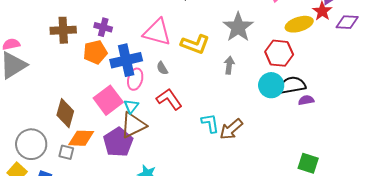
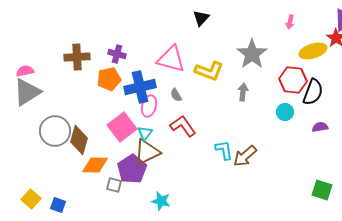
cyan circle: (271, 85) -> (285, 112), size x0.7
black semicircle: (292, 85) -> (313, 92), moved, turned 120
gray circle: (31, 144) -> (55, 131), moved
gray square: (66, 152) -> (114, 185), moved

